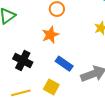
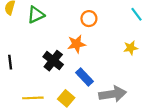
black cross: (23, 61) -> (53, 61), moved

